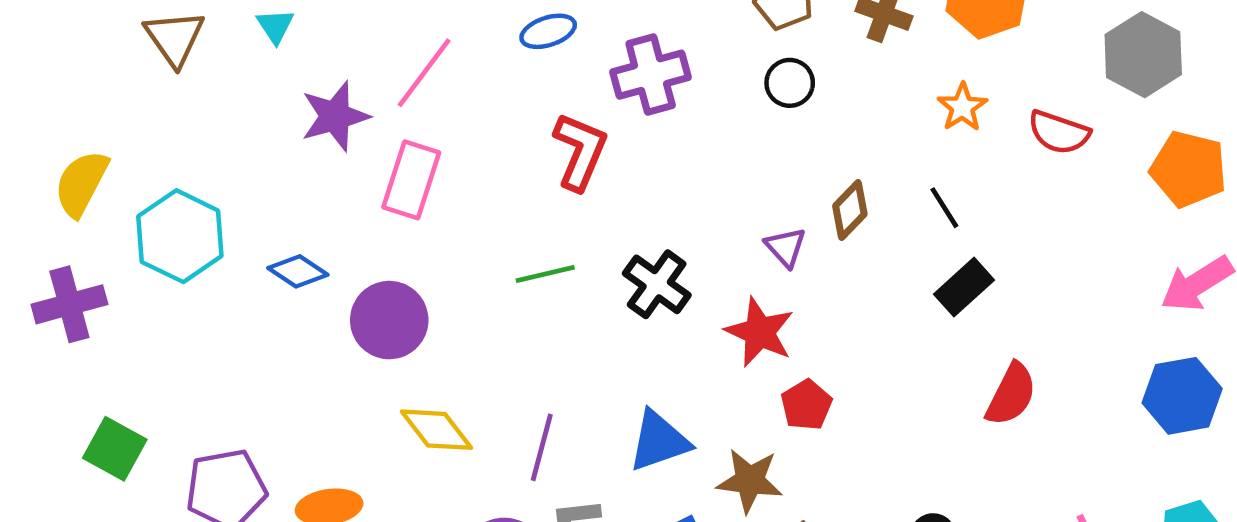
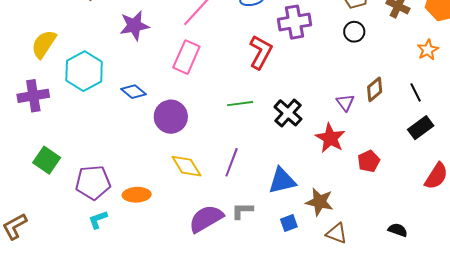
purple star: (335, 116) -> (134, 26), moved
red pentagon: (806, 405) -> (369, 161), moved
purple line: (542, 447) -> (232, 162), moved

